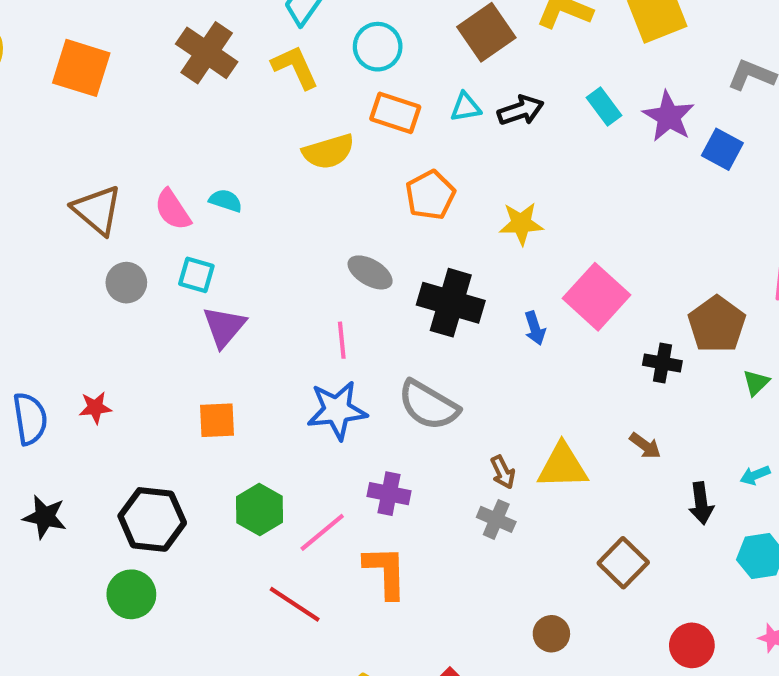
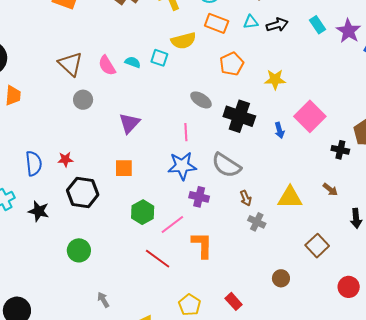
cyan square: (196, 275) -> (159, 58), moved
brown arrow: (503, 472) -> (246, 198), moved
purple cross: (389, 494) -> (199, 197), moved
black hexagon: (152, 519) -> (83, 192), moved

